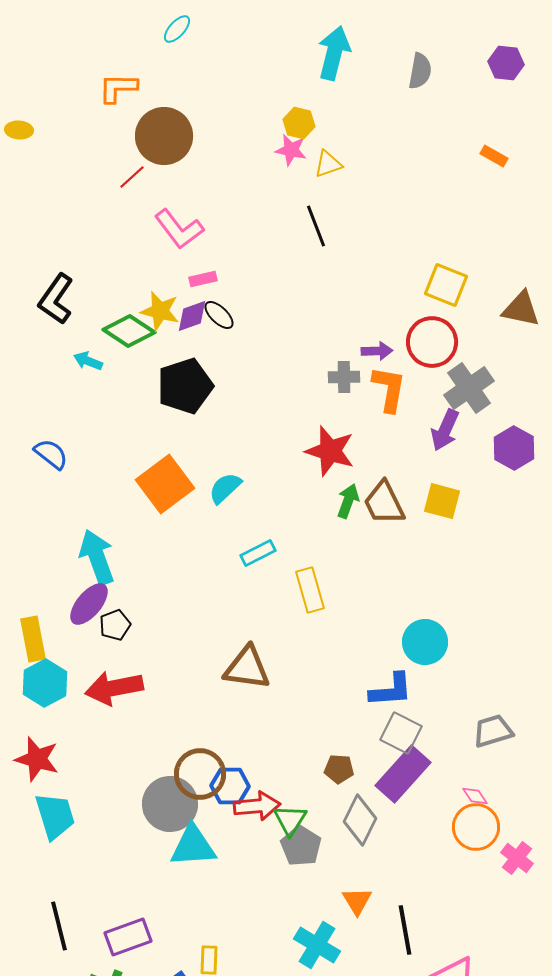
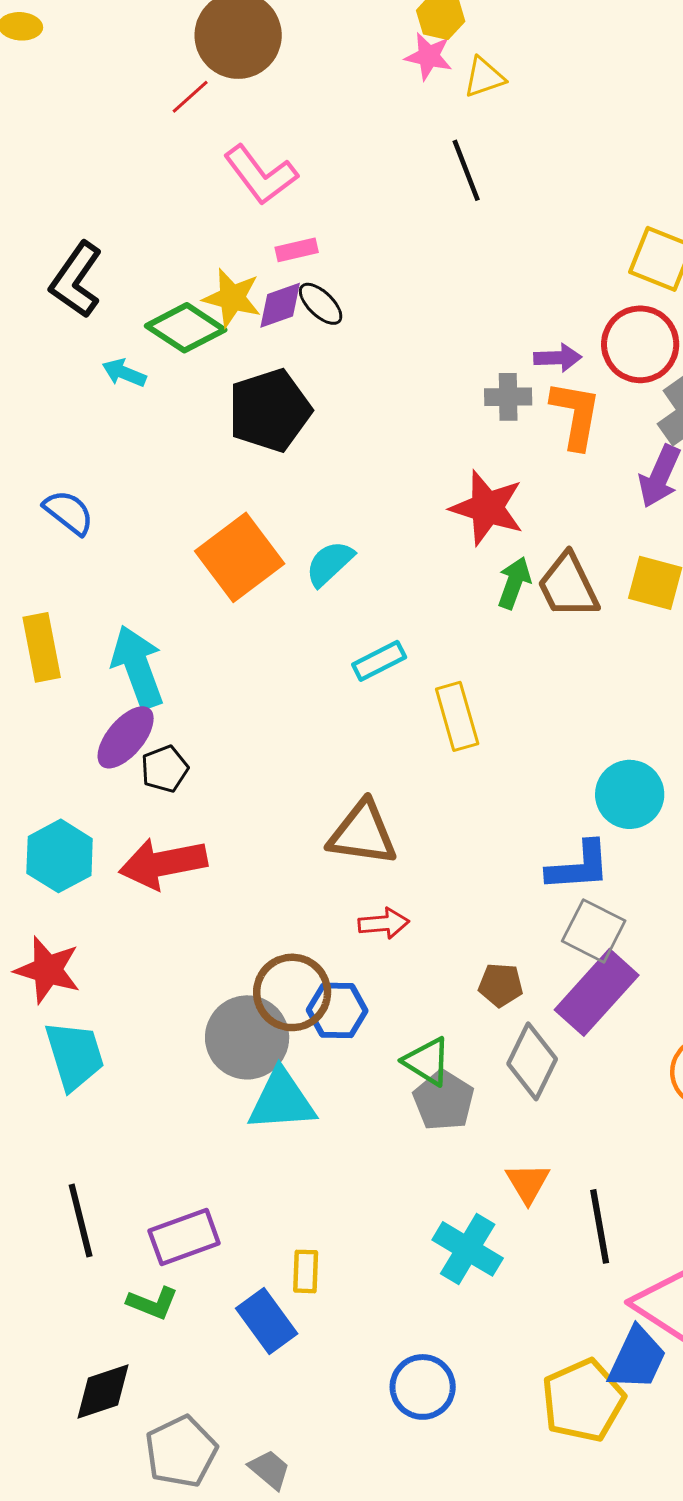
yellow rectangle: (33, 639) -> (42, 647), moved
red arrow: (257, 806) -> (384, 923), moved, size x0.7
green triangle: (290, 820) -> (427, 1061), turned -30

